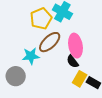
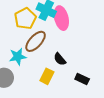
pink ellipse: (75, 46) -> (61, 18), moved
yellow rectangle: (80, 79) -> (47, 76), moved

